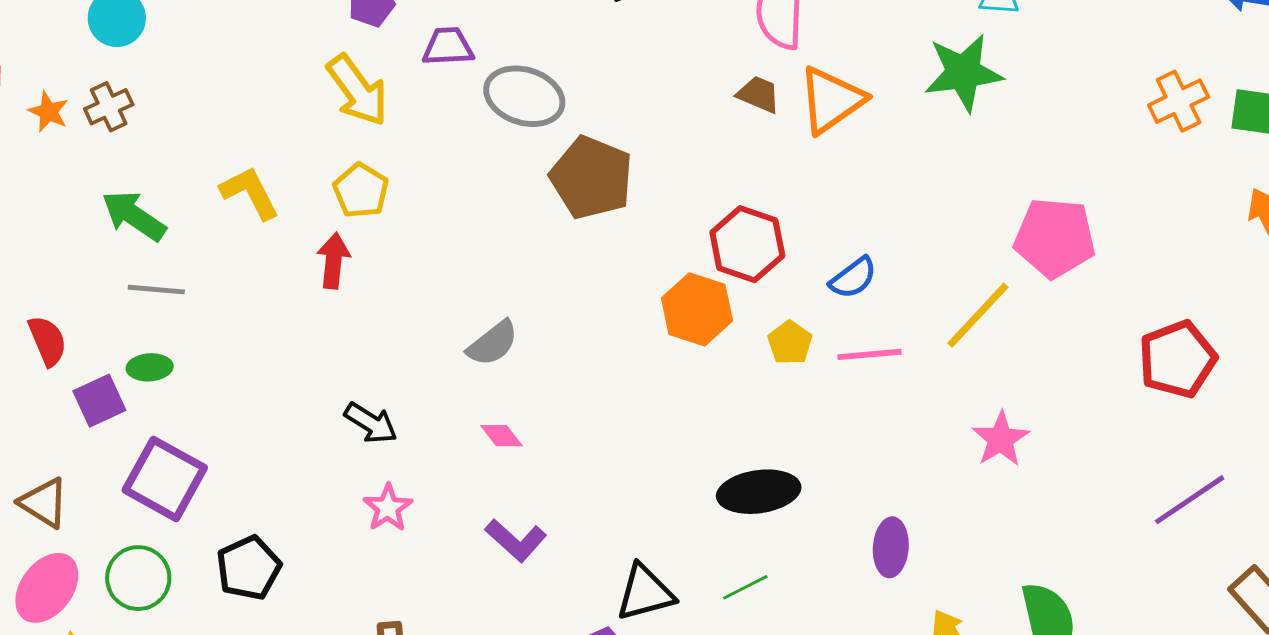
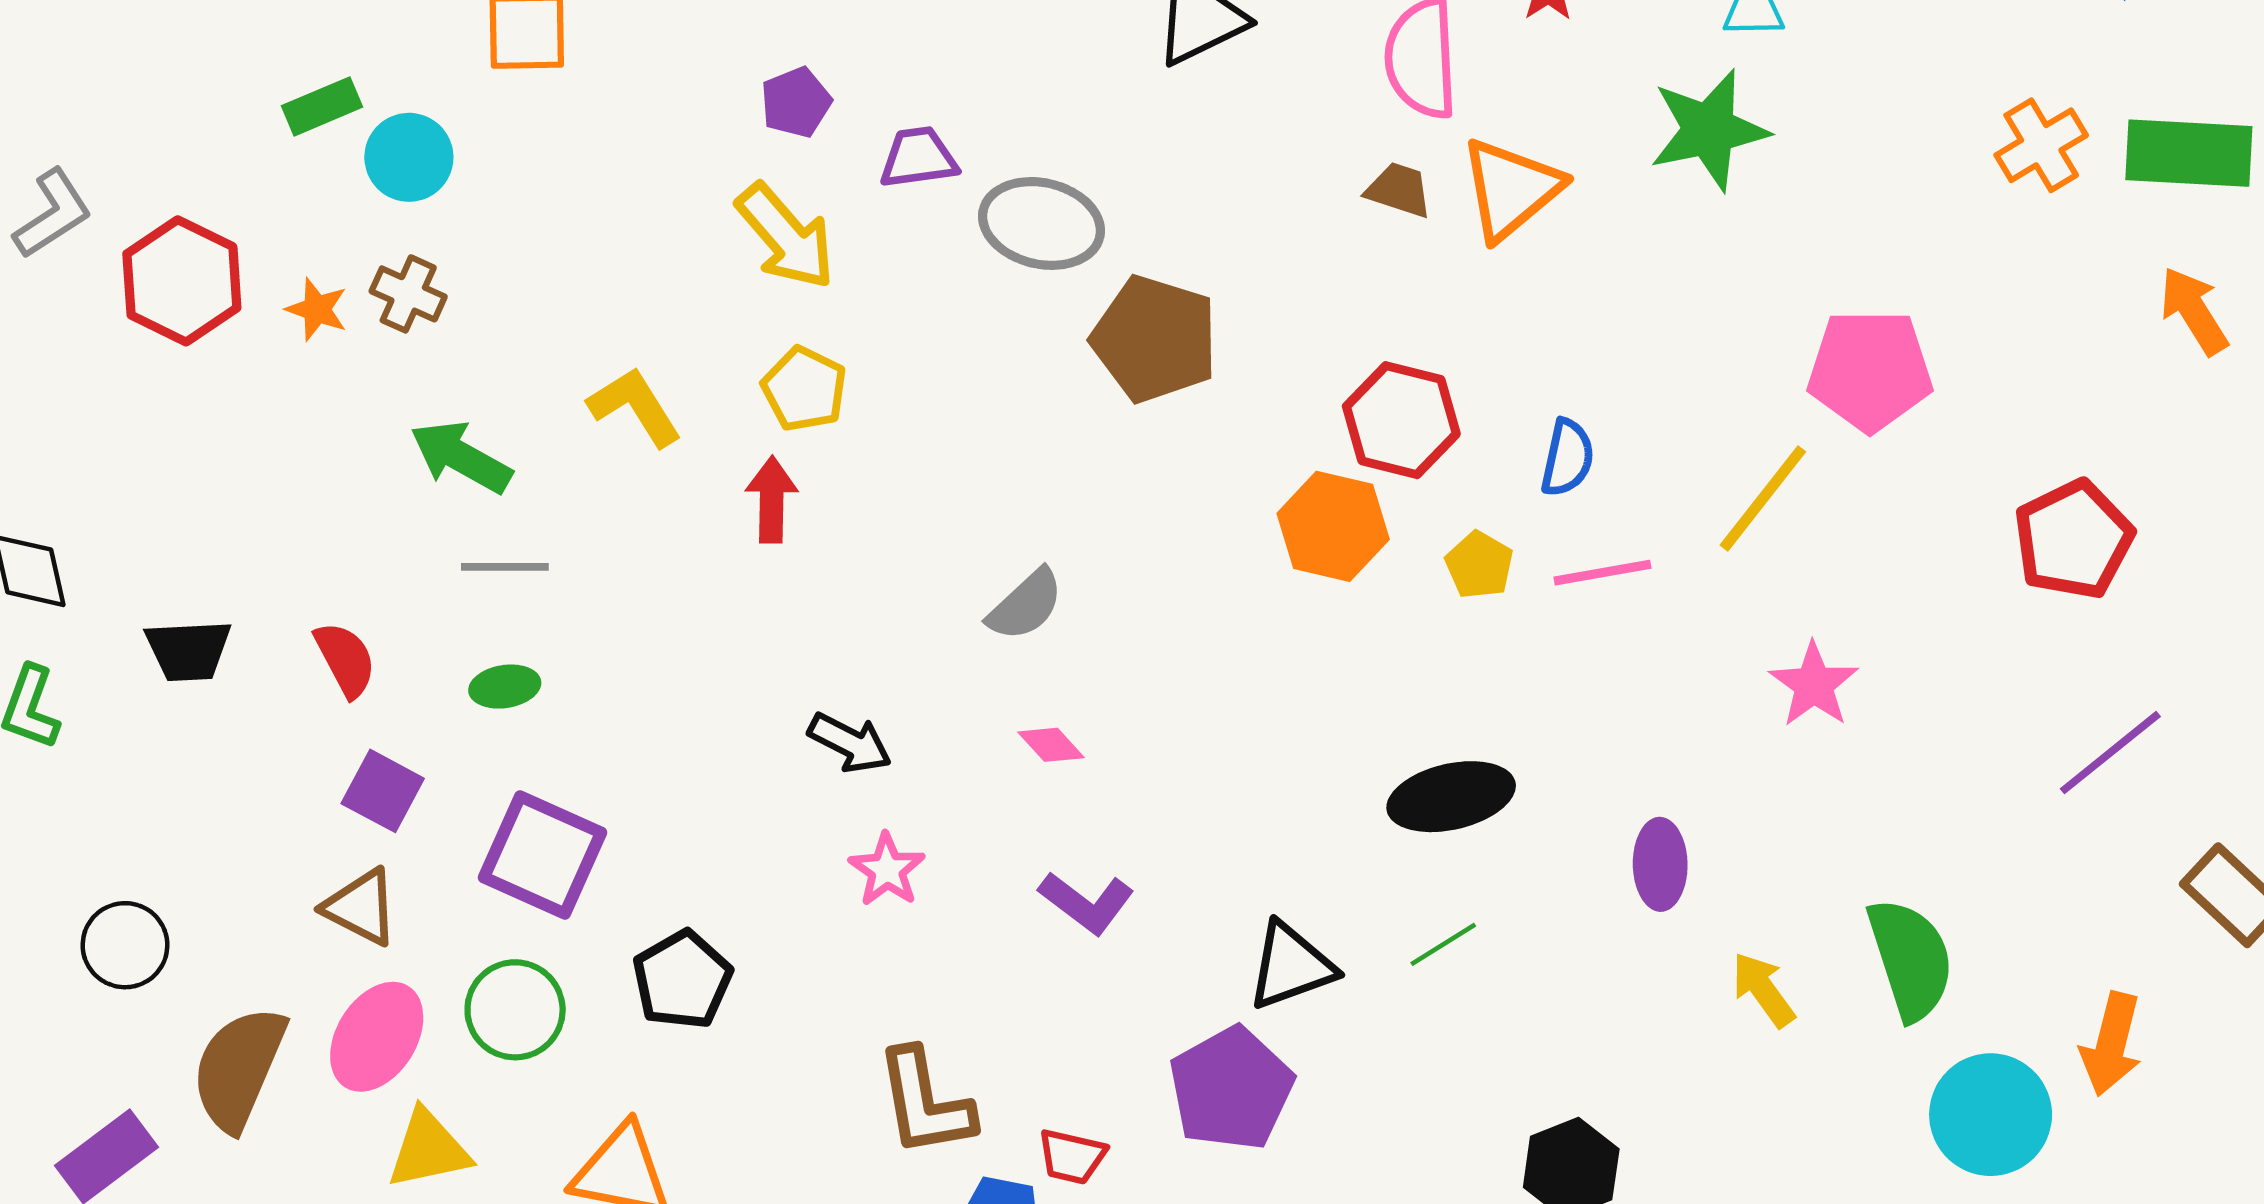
brown cross: (109, 107) -> (408, 294), turned -36
blue semicircle: (853, 278) -> (1567, 458), turned -36
purple square: (99, 401) -> (383, 791), moved, turned -32

